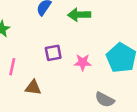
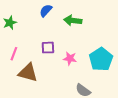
brown triangle: (33, 88) -> (28, 73), size x1.5

